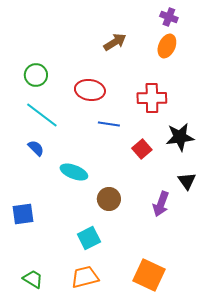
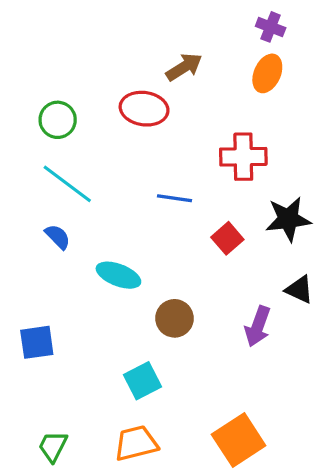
red ellipse: (90, 90) -> (144, 109), moved
black triangle: (187, 181) -> (299, 290), turned -30
orange square: (149, 275) -> (239, 440), turned 32
green trapezoid: (33, 279) -> (53, 446), turned -95

